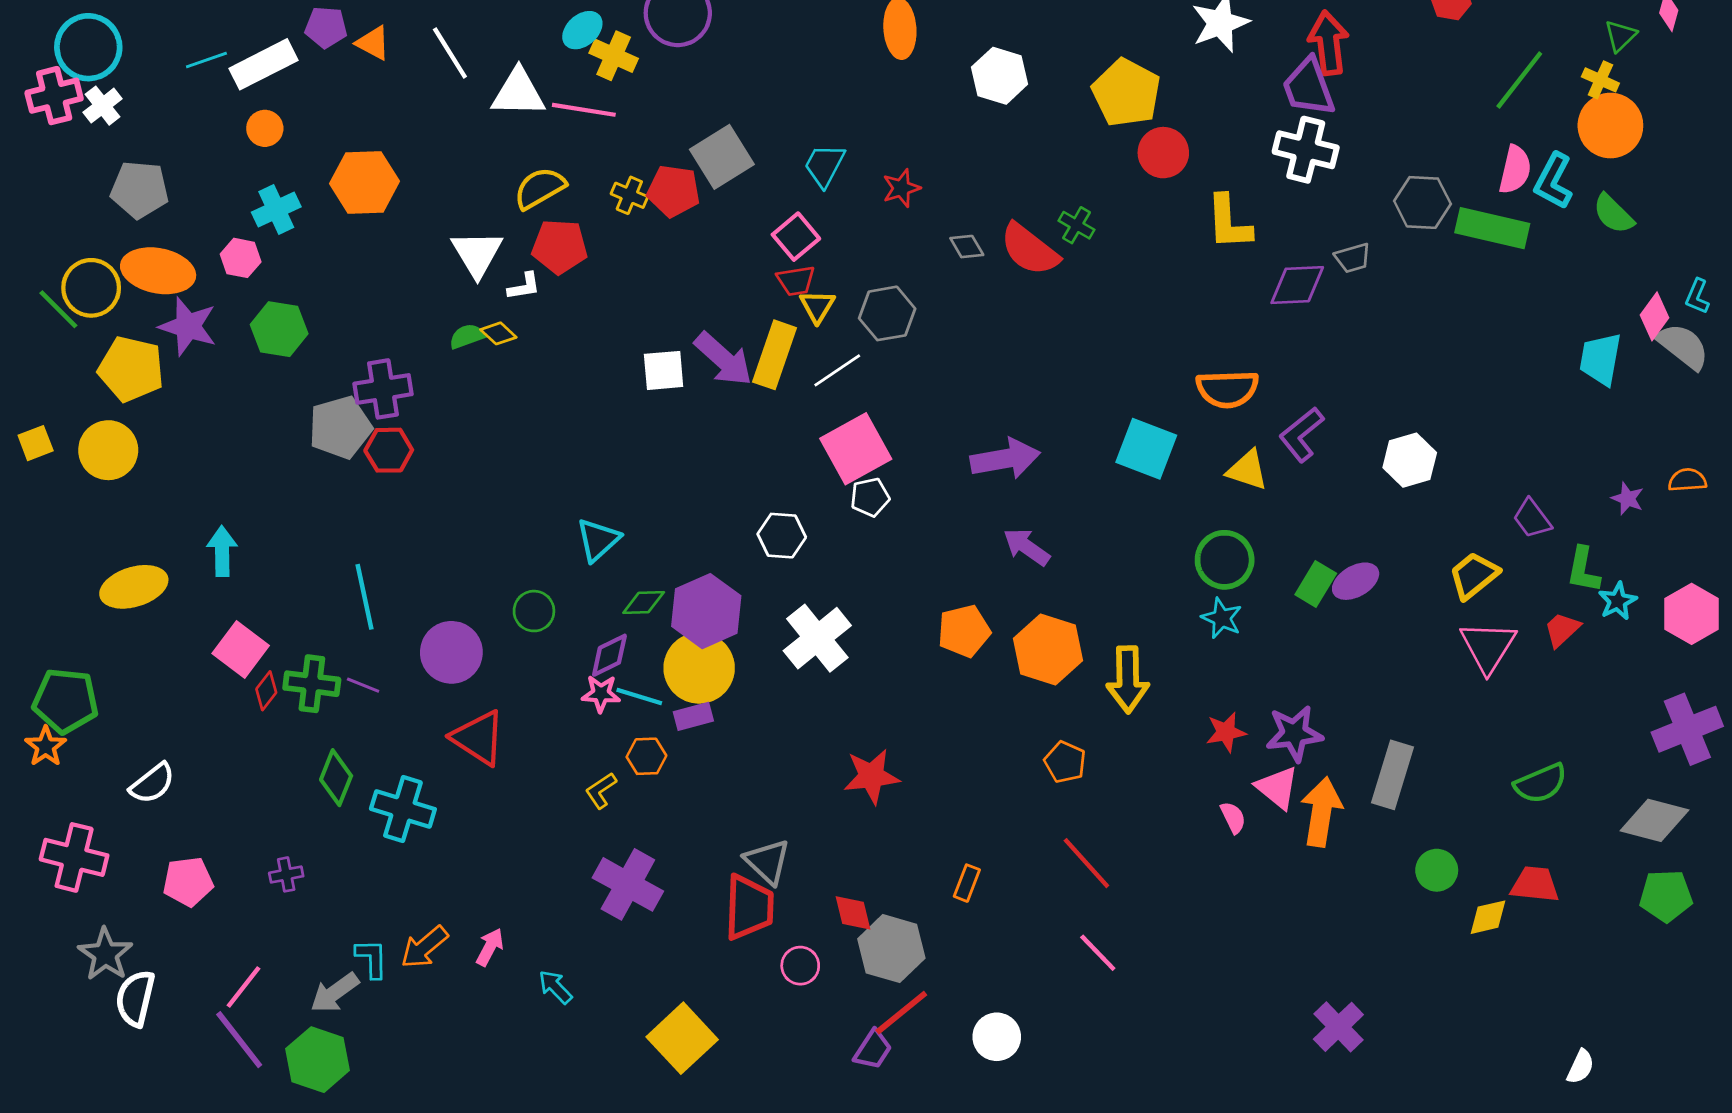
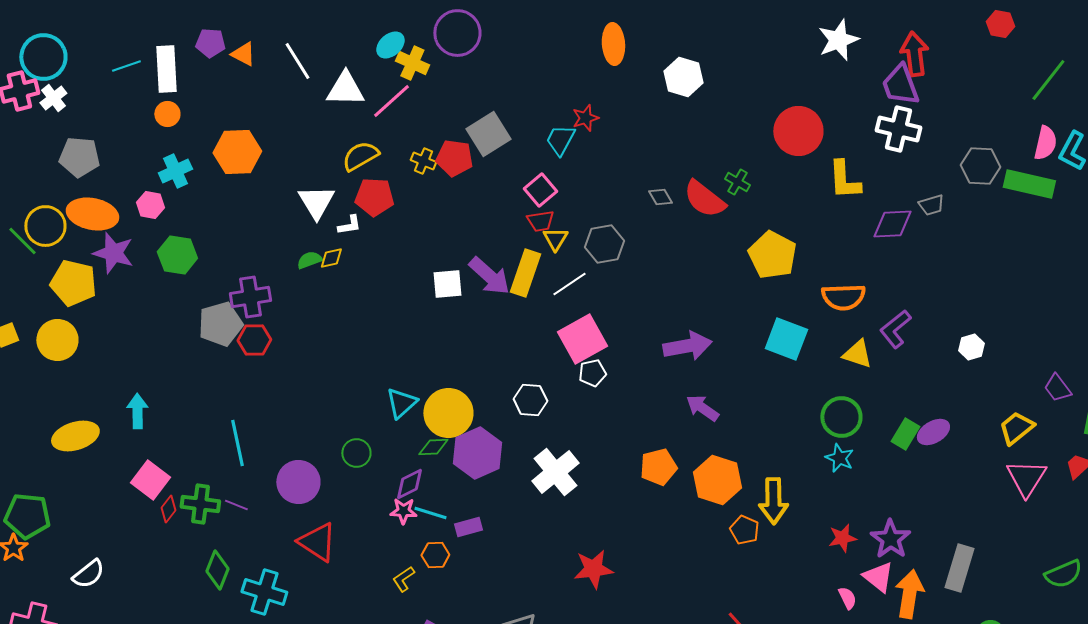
white rectangle: (263, 64) -> (166, 69), turned -66
yellow pentagon: (1126, 93) -> (772, 255), moved
pink line: (584, 110) -> (391, 101), turned -51
red circle: (1163, 153) -> (798, 131), size x1.4
red star: (901, 188) -> (585, 118), moved
yellow diamond: (498, 333) -> (331, 258), turned -55
white hexagon: (1410, 460) -> (971, 347), size x0.7
yellow circle: (699, 668) -> (448, 413), moved
purple star: (1294, 734) -> (890, 539), turned -30
orange pentagon: (1065, 762) -> (744, 530), moved

